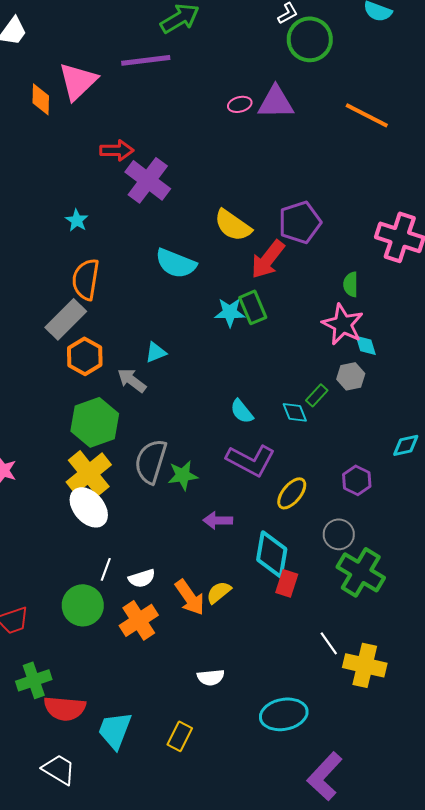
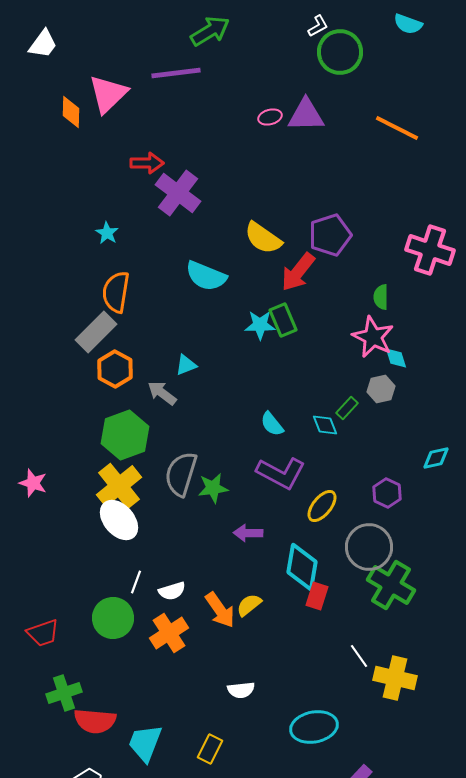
gray circle: (339, 534) -> (369, 547), size x1.5

